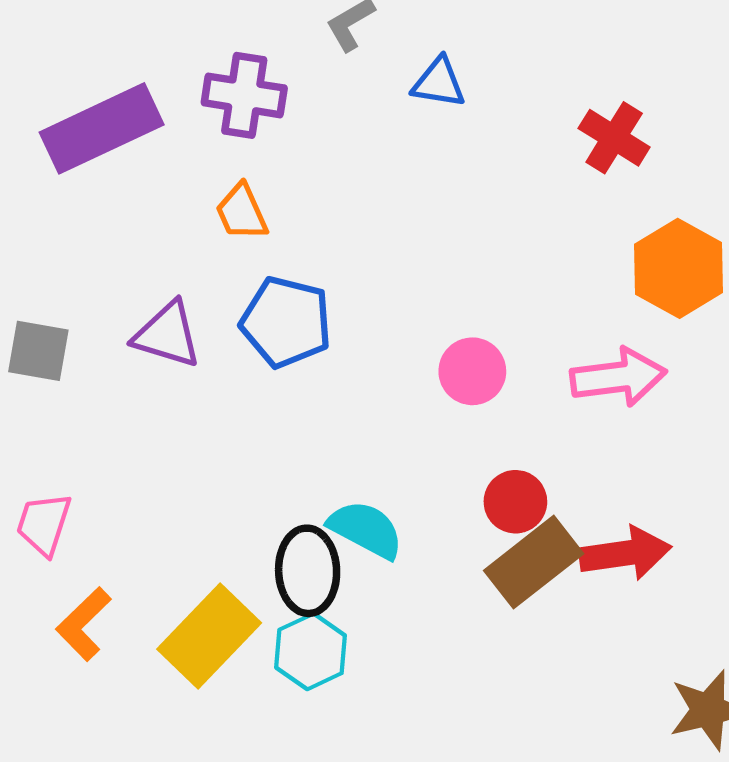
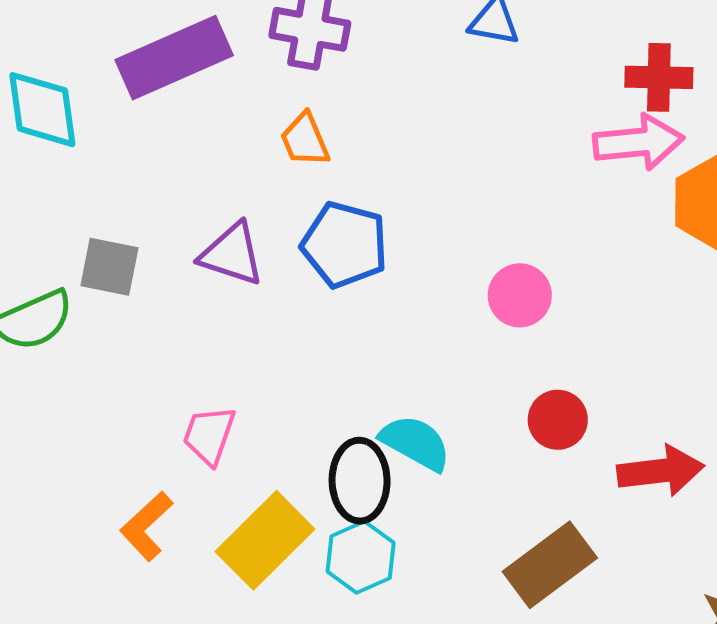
red cross: (614, 138) -> (659, 77), turned -32
pink arrow: (618, 377) -> (638, 142), moved
pink trapezoid: (44, 524) -> (209, 435), moved
brown rectangle: (534, 562) -> (550, 565), moved

